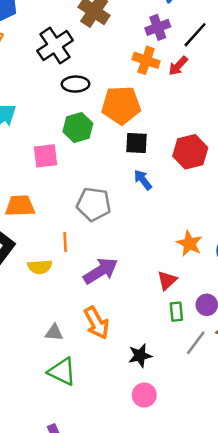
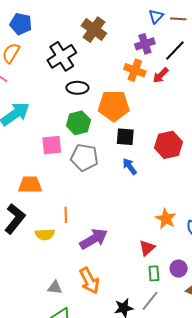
gray pentagon: (94, 204) -> (84, 157), moved
gray line: (196, 343) -> (150, 301), moved

